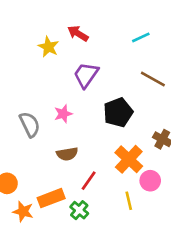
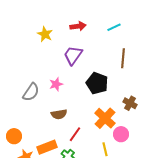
red arrow: (78, 33) -> (78, 26), moved, turned 140
brown line: (153, 79) -> (123, 58), turned 66
black pentagon: (118, 112) -> (97, 83), turned -30
gray semicircle: (30, 124) -> (31, 92), turned 60

